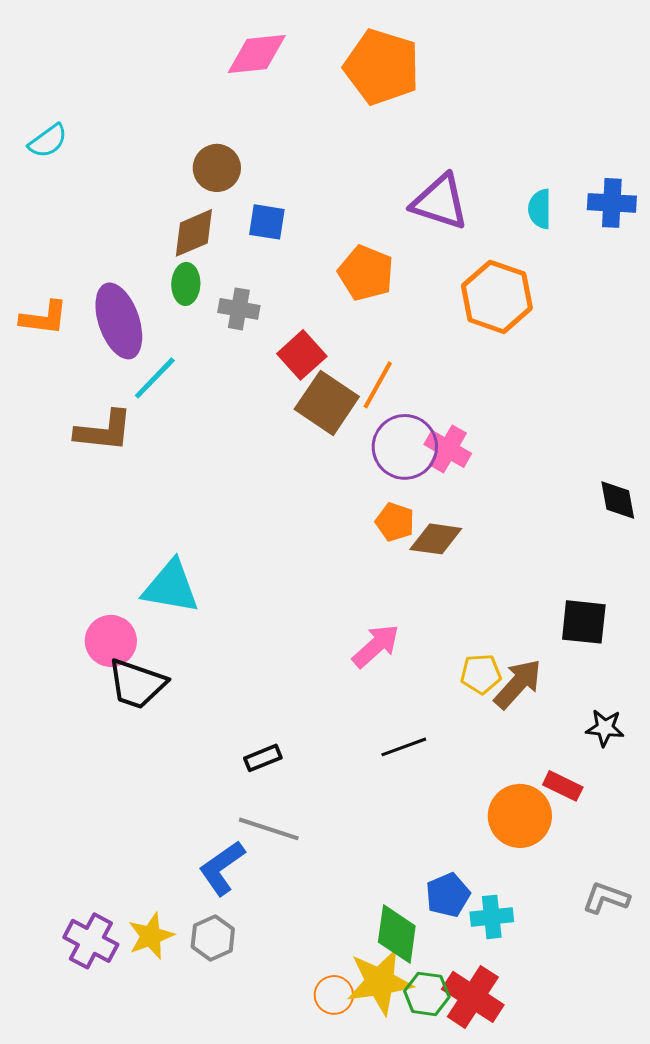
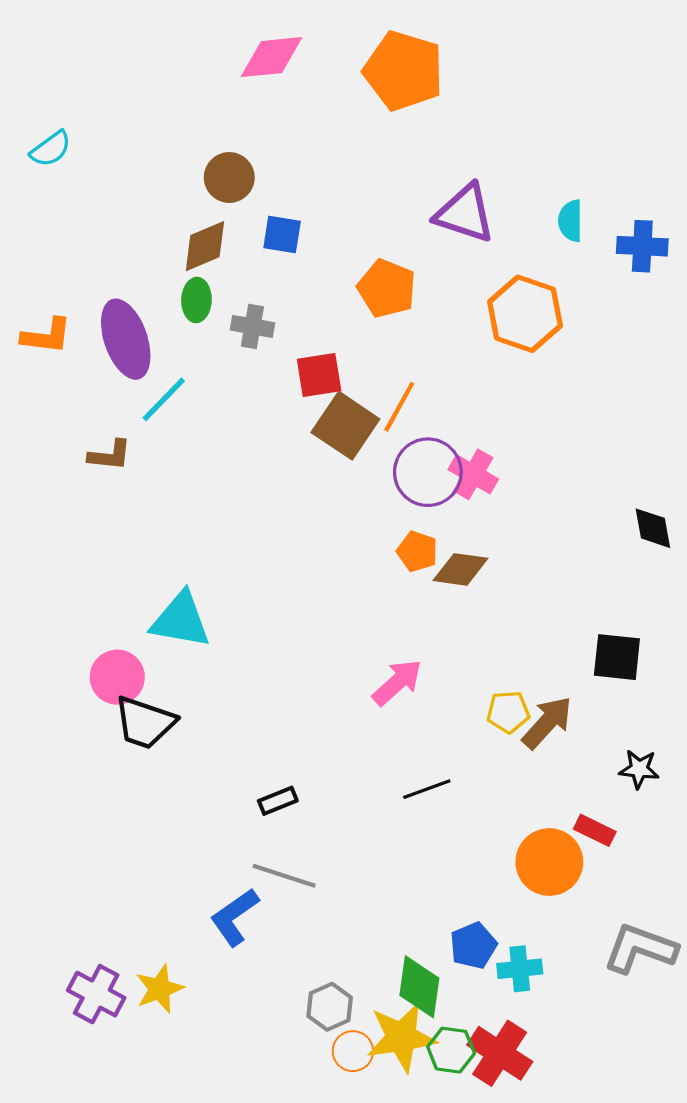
blue cross: (612, 203) -> (642, 246), moved
red square: (302, 355) -> (319, 375), turned 33
brown L-shape: (104, 431) -> (110, 455), size x0.7
gray L-shape: (606, 898) -> (640, 949), size x1.5
gray hexagon: (213, 938) -> (330, 1007), moved

